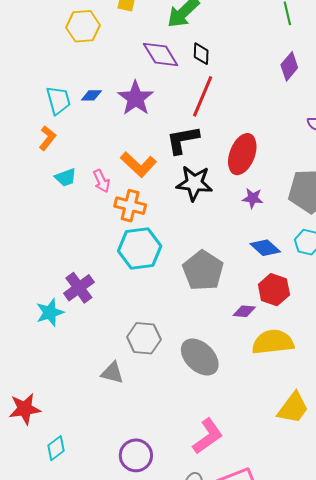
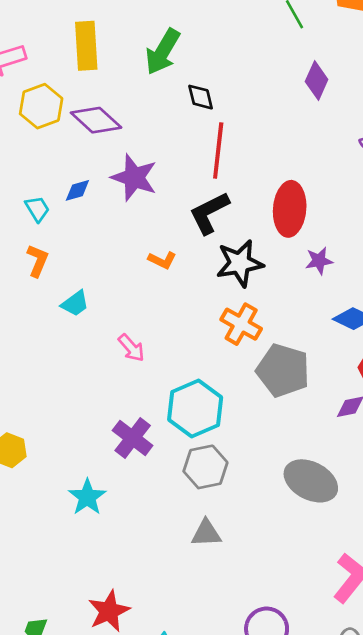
purple diamond: (161, 54) -> (96, 120), moved
cyan trapezoid: (58, 100) -> (37, 209), size x0.7
orange L-shape: (138, 164) -> (162, 260), size x0.6
pink arrow: (102, 181) -> (131, 348), moved
orange cross: (130, 206) -> (241, 324), moved, turned 32
cyan hexagon: (140, 249) -> (195, 409), moved
cyan star: (50, 313) -> (87, 497), moved
gray hexagon: (144, 338) -> (205, 467), moved

